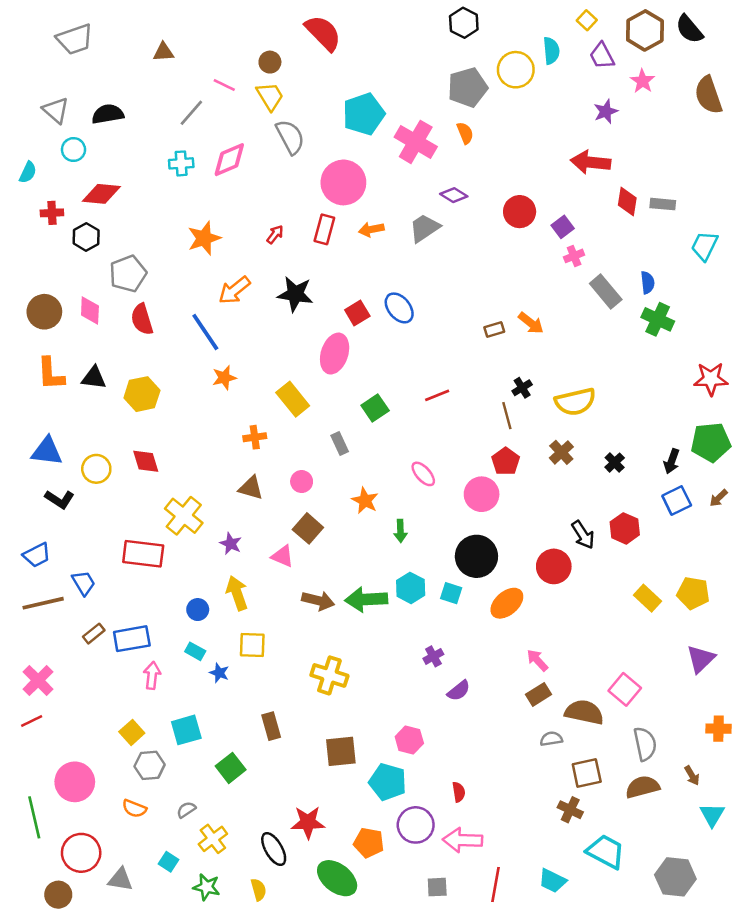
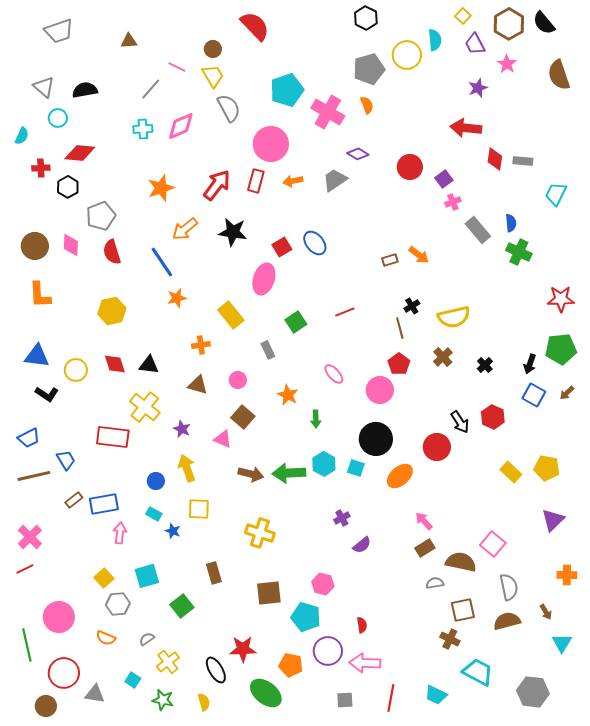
red arrow: (275, 234) -> (217, 185), size x2.0
black triangle: (94, 378) -> (149, 365), moved
blue square: (677, 501) -> (534, 395), turned -35

